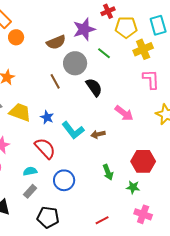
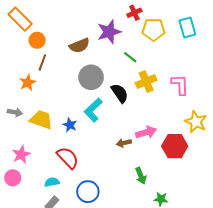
yellow cross: (143, 49) -> (146, 82), moved
gray circle: (75, 63) -> (91, 77), moved
brown line: (55, 81) -> (42, 62), moved, turned 49
pink arrow: (124, 113) -> (146, 132), moved, turned -54
cyan L-shape: (73, 130) -> (93, 110), moved, turned 85
red hexagon: (143, 161) -> (175, 146), moved
green arrow: (108, 172) -> (141, 176), moved

